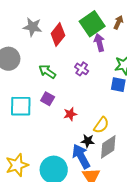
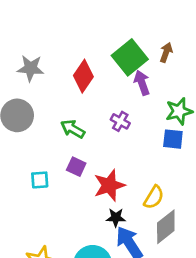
gray star: (33, 27) -> (31, 68), moved
cyan square: (21, 106) -> (40, 180), size x0.6
red star: (70, 114) -> (109, 185), size x1.6
black star: (88, 141) -> (116, 218), moved

